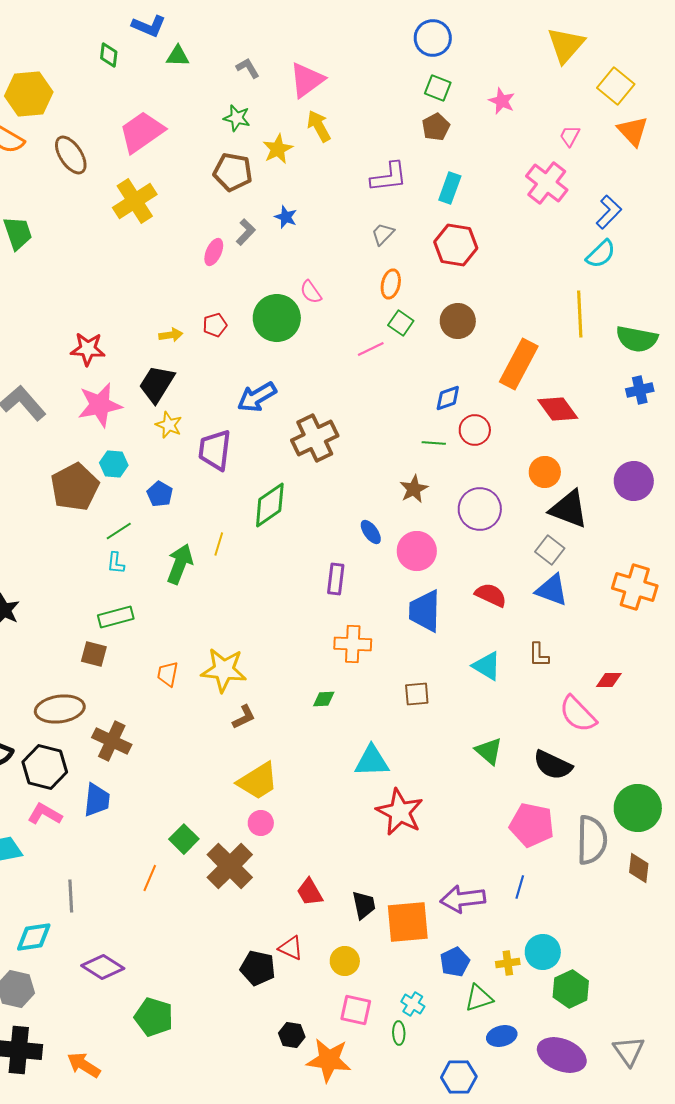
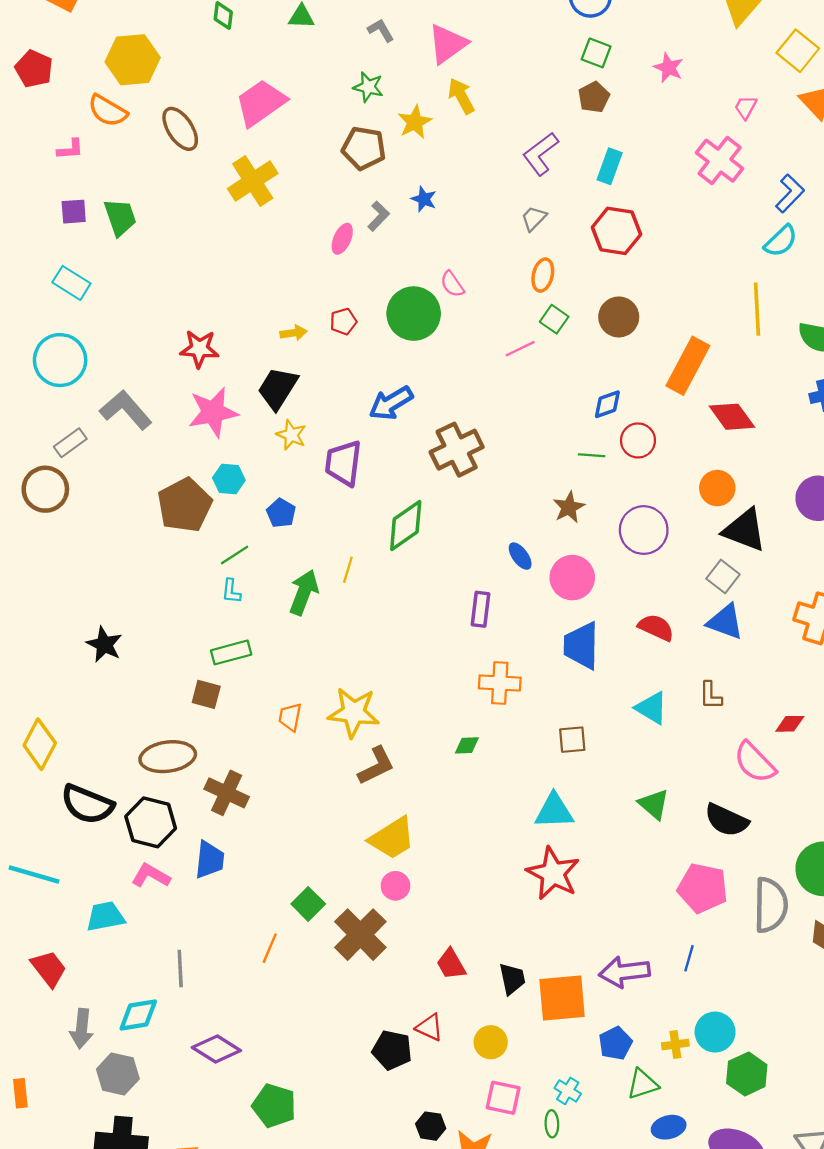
purple L-shape: (389, 177) -> (541, 154), turned 150
brown L-shape: (244, 717) -> (376, 766), size x1.4
cyan triangle: (372, 761) -> (554, 811), moved

